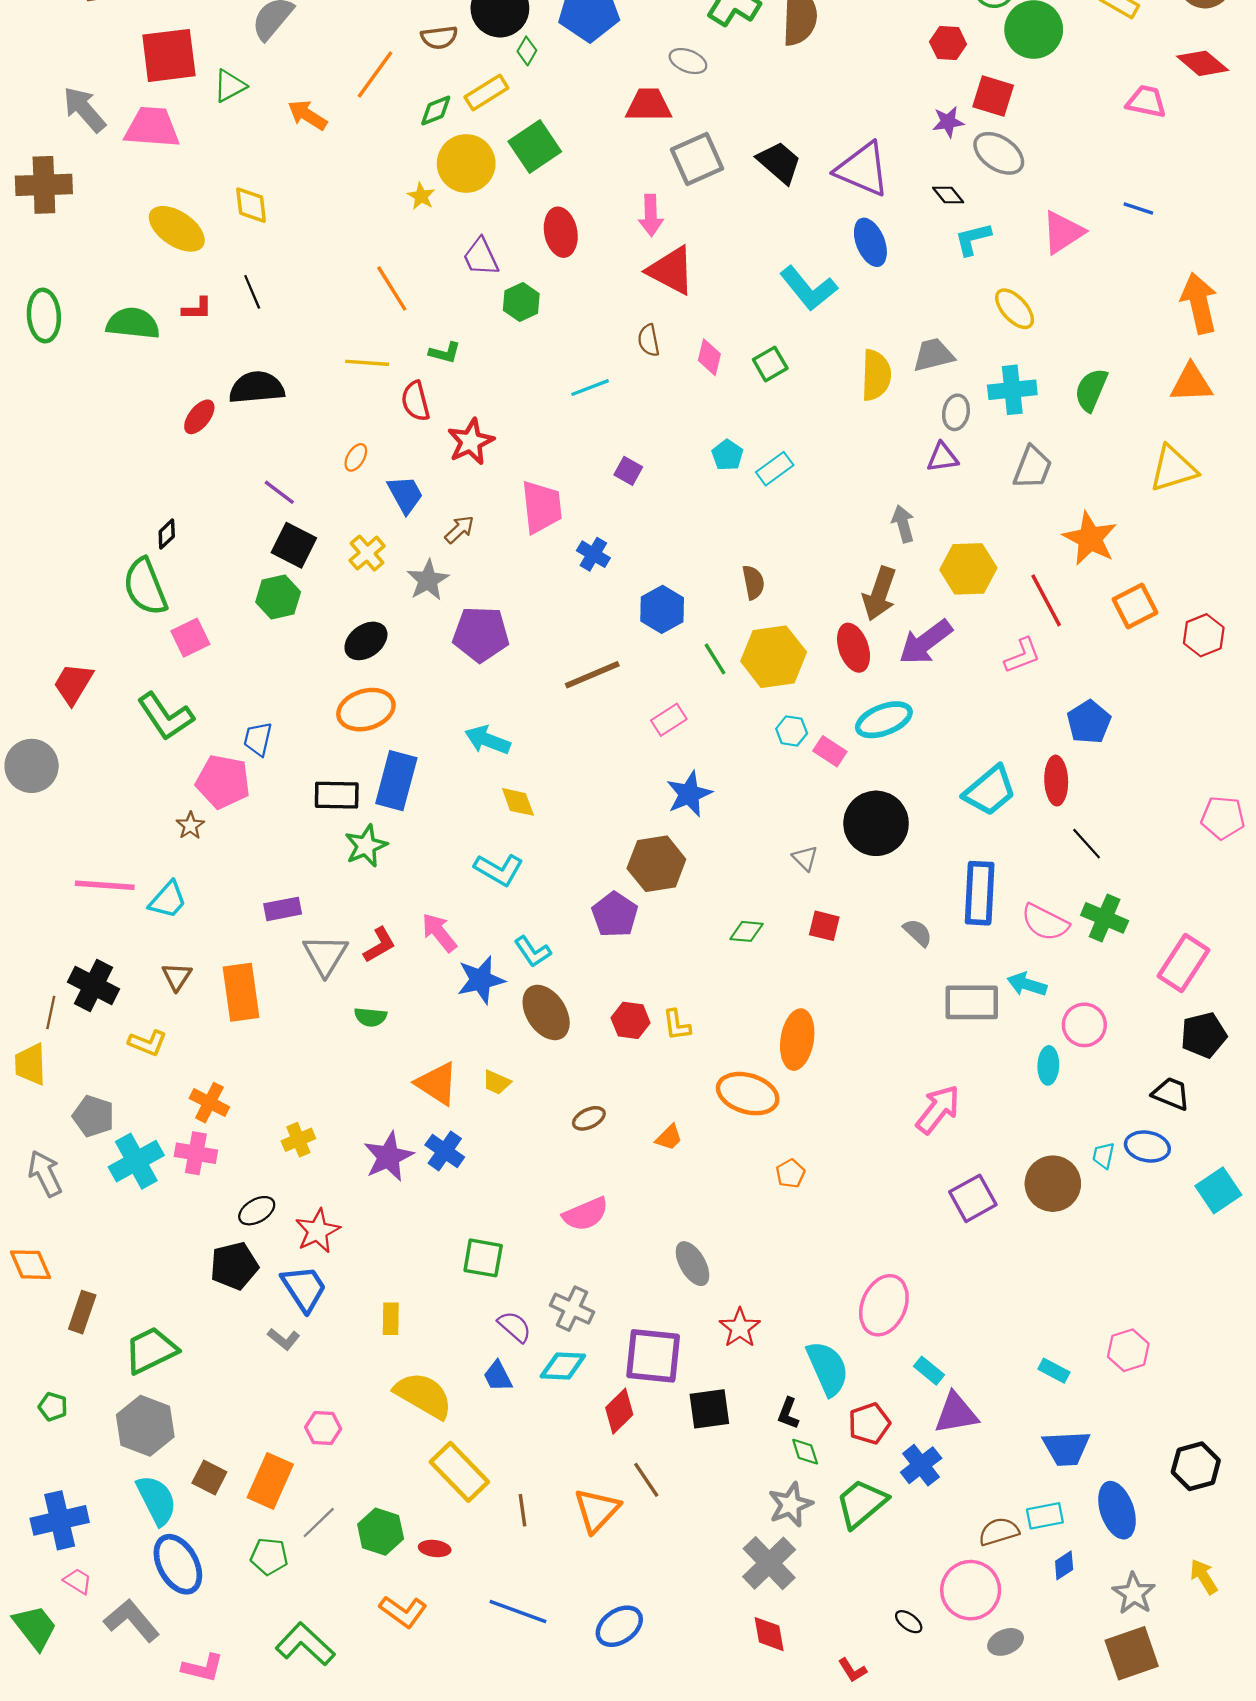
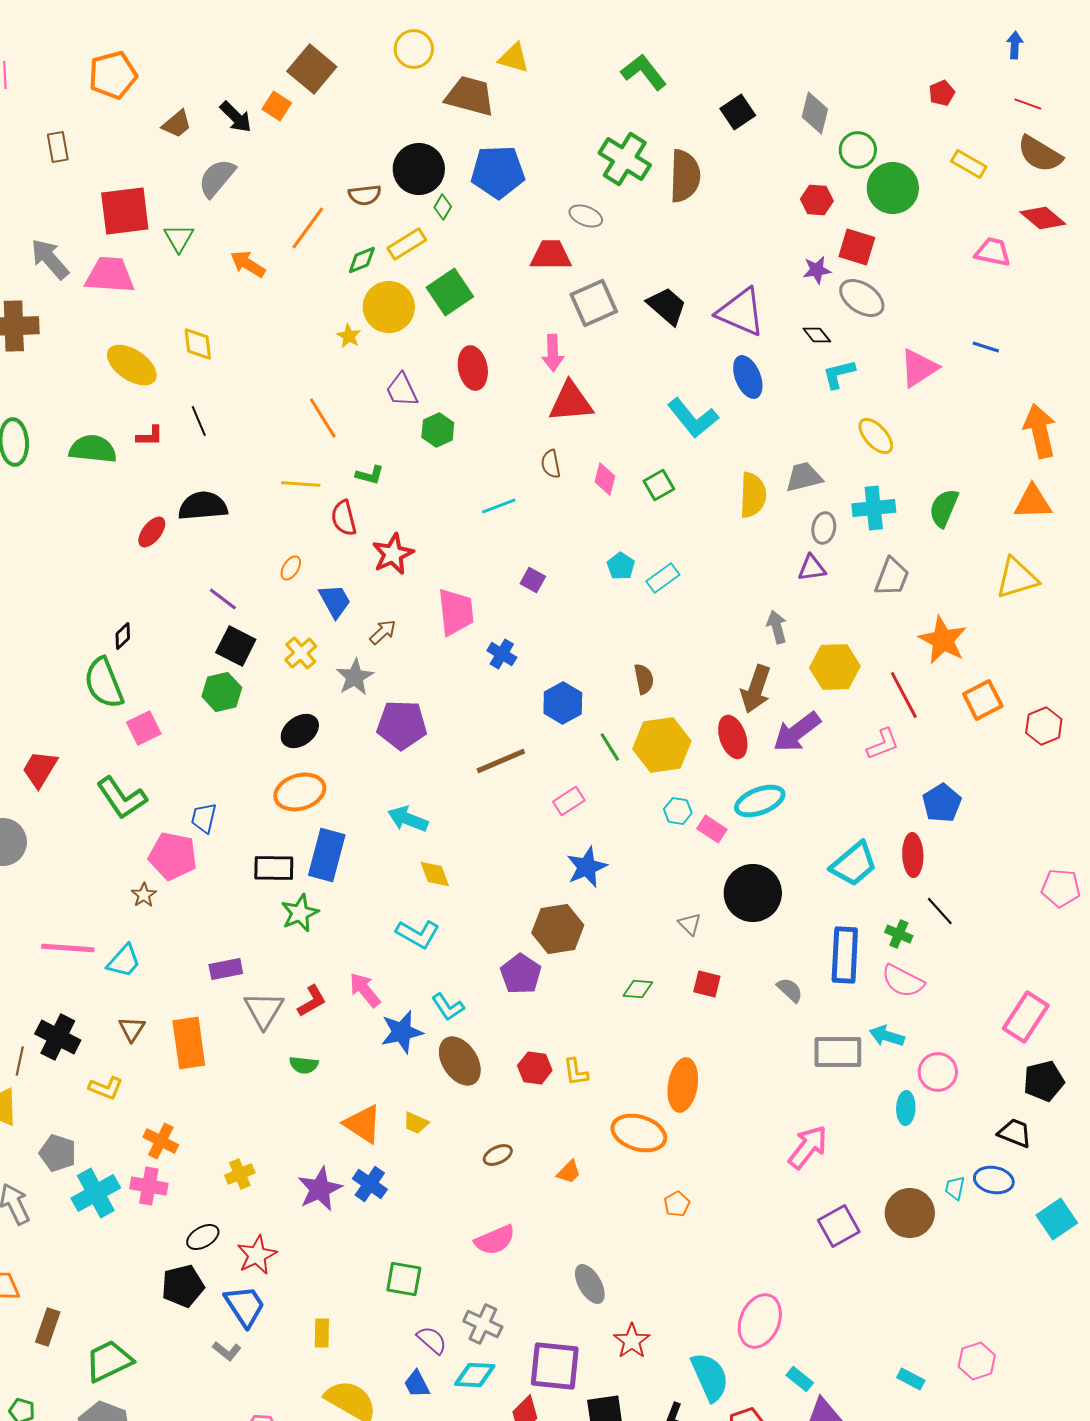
green triangle: (230, 86) -> (179, 238), turned -32
red triangle: (671, 270) -> (571, 402), turned -33
green cross: (1105, 918) -> (899, 934), moved, size x0.7

